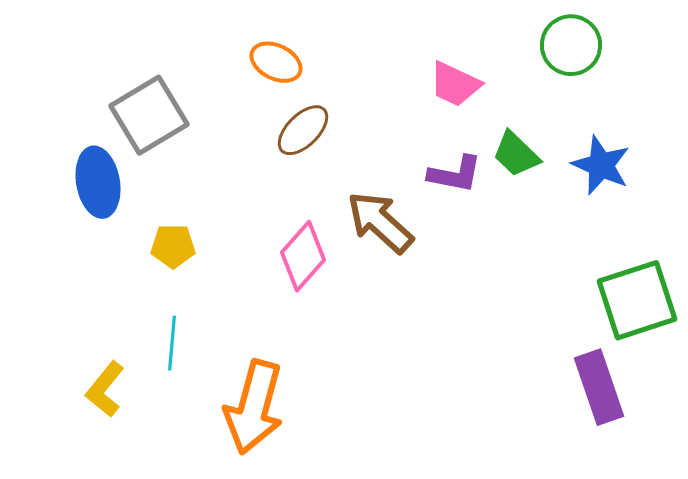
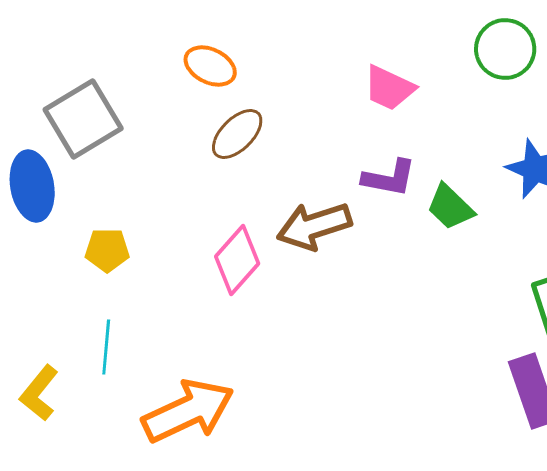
green trapezoid: (516, 154) -> (450, 207), moved
brown arrow: (380, 222) -> (314, 226), turned -60
orange arrow: (254, 407) -> (188, 411), turned -130

